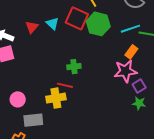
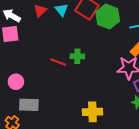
red line: (65, 85) -> (58, 62), moved
yellow cross: (56, 98) -> (92, 112), moved

